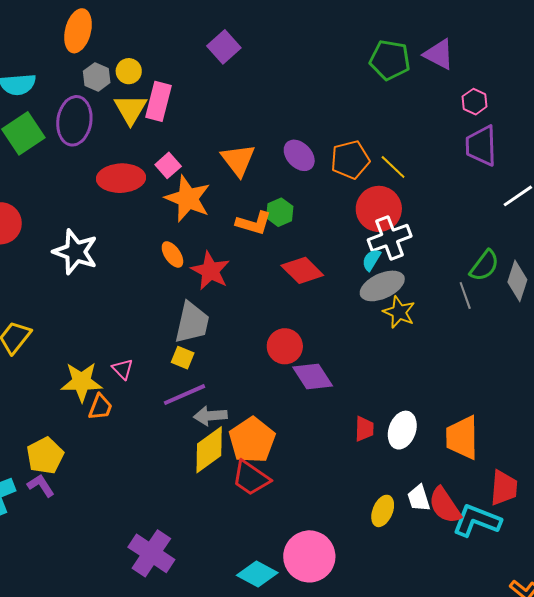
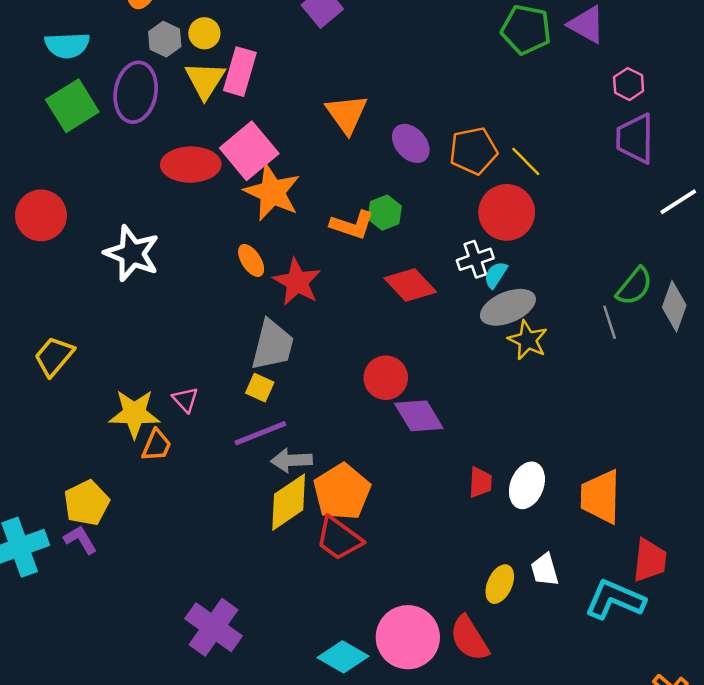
orange triangle: (238, 160) -> (347, 114), moved
pink square: (168, 165) -> (249, 151), size x1.8
white cross: (390, 238) -> (475, 259), moved, size x0.7
red semicircle: (445, 505) -> (469, 638), moved

